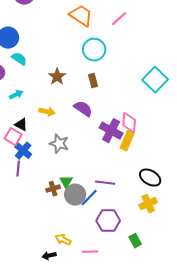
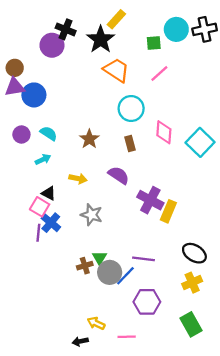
cyan semicircle: (19, 59) -> (49, 133), moved
pink diamond: (129, 123) -> (164, 132), moved
purple line: (18, 169) -> (38, 233), moved
green rectangle: (135, 241) -> (191, 324), moved, size x1.5

